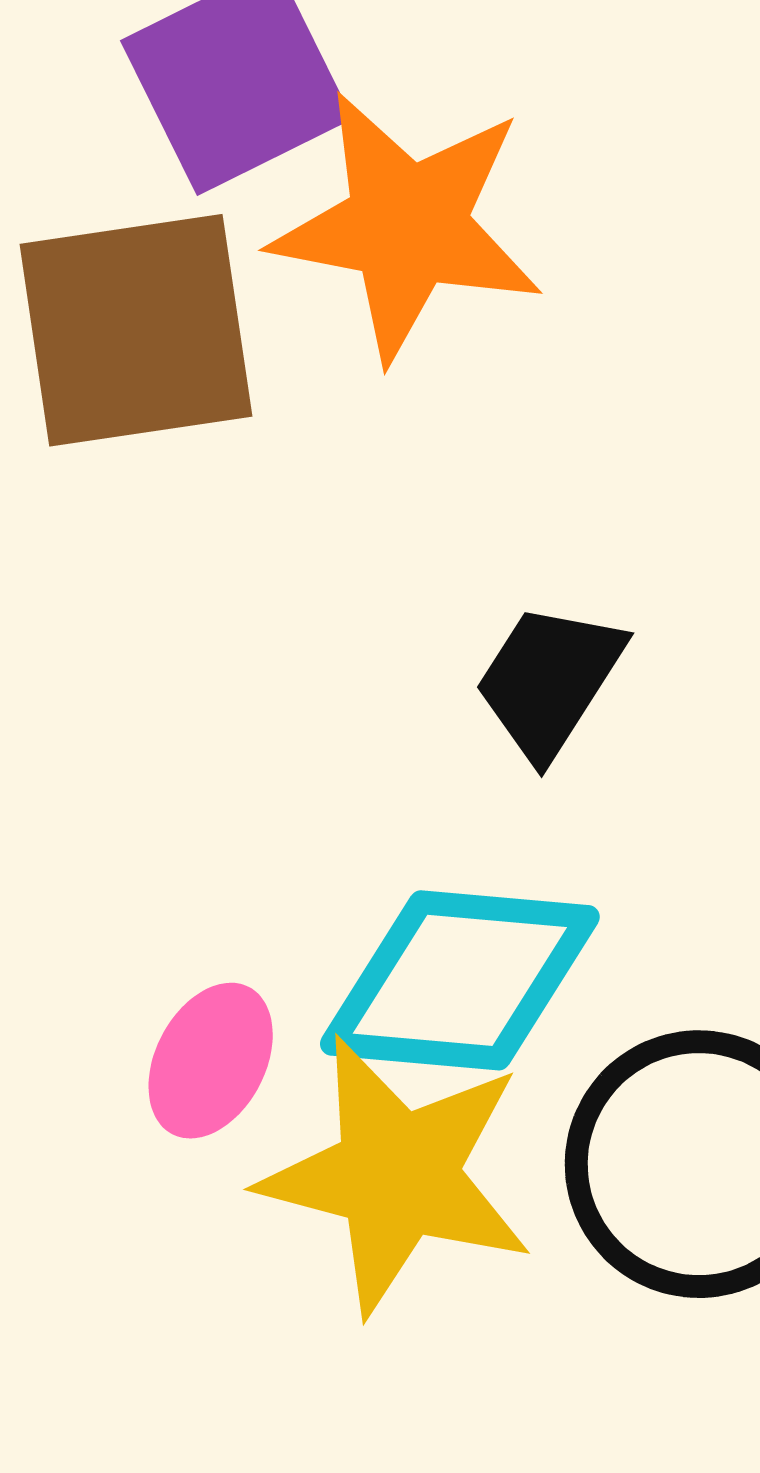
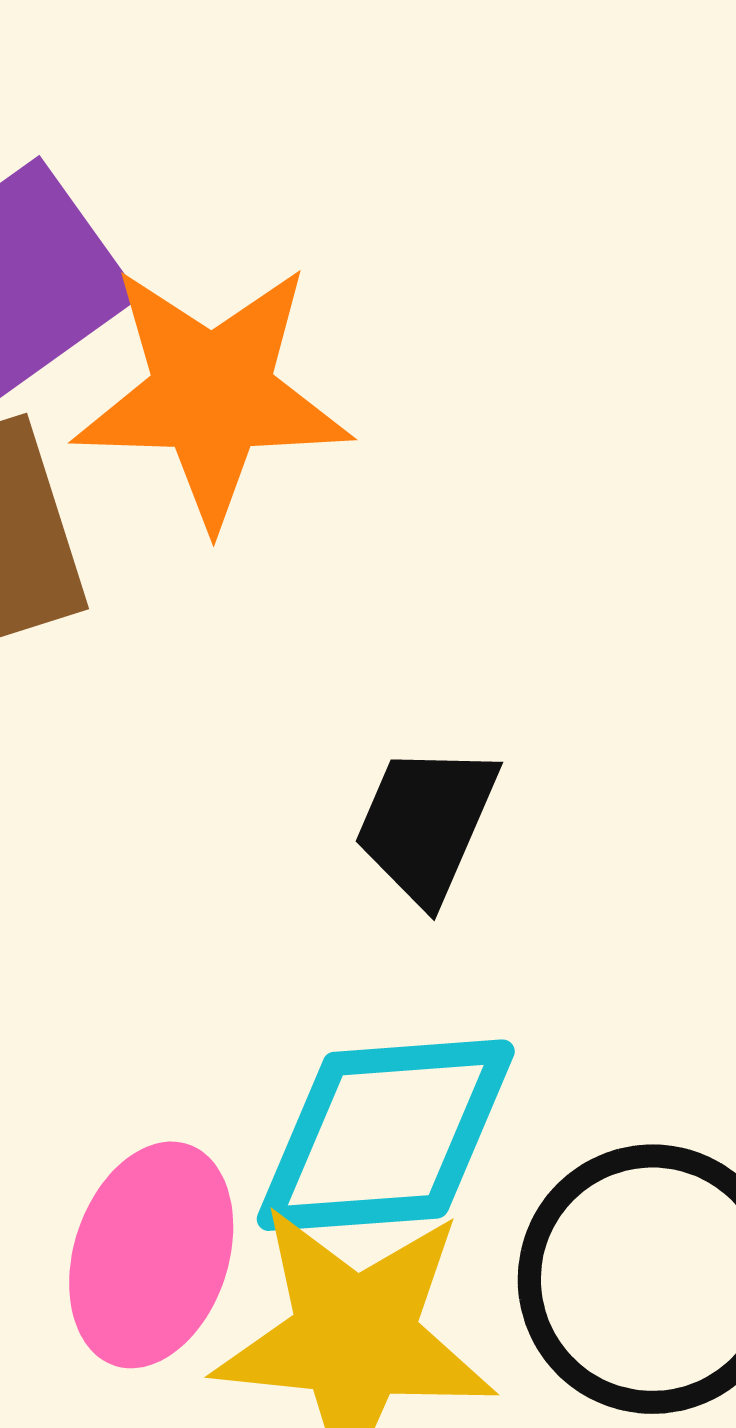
pink ellipse: (211, 1061) -> (151, 1255), size x1.4

